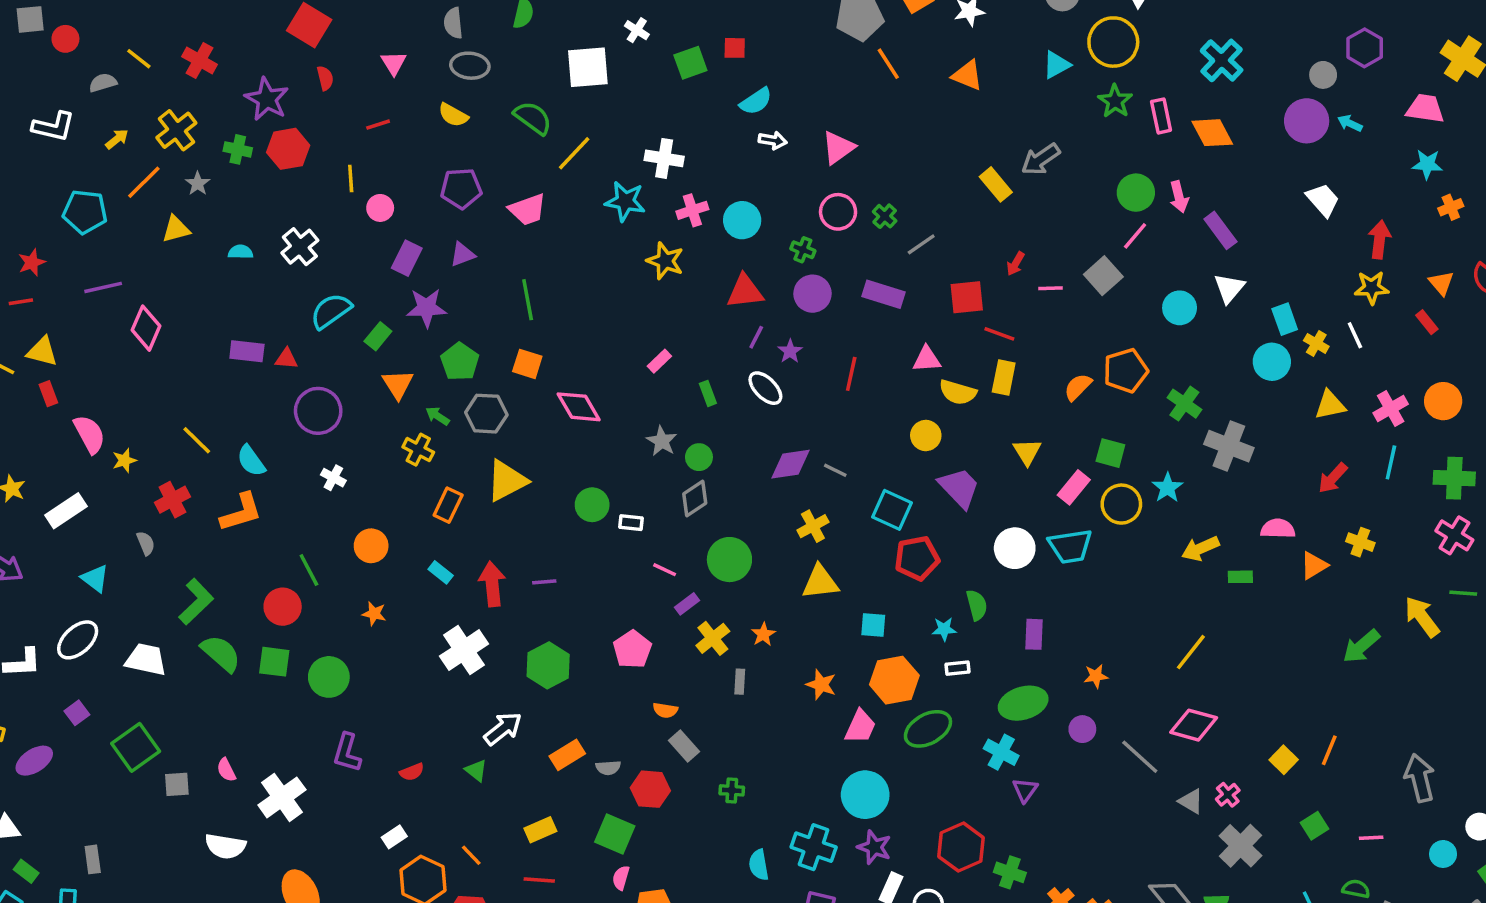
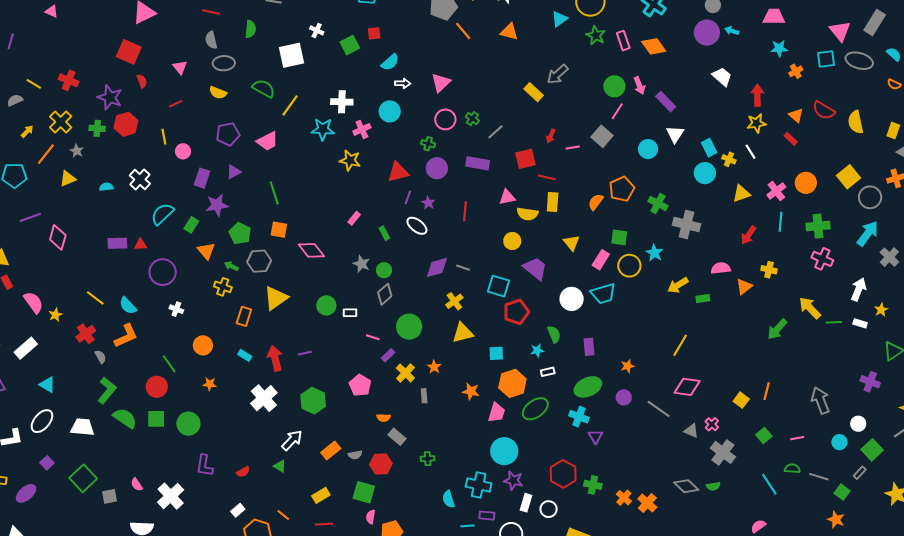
cyan circle: (742, 220) -> (390, 111), moved
gray semicircle: (146, 543) -> (100, 357), moved
green line: (1463, 593) -> (834, 322), moved

